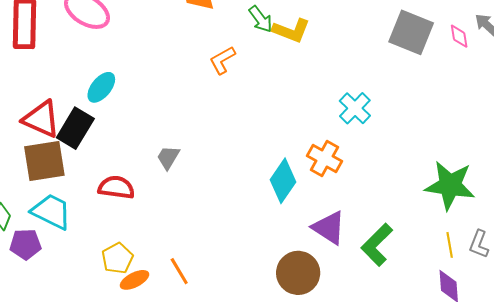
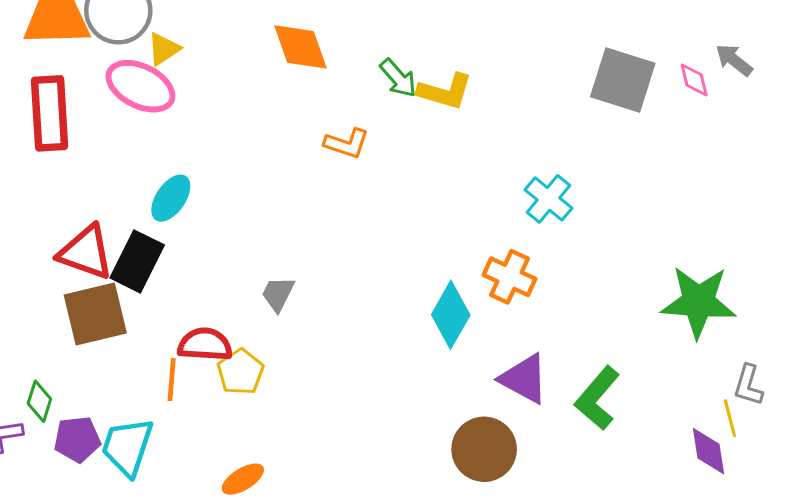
orange L-shape: (222, 60) -> (347, 143), turned -128
cyan trapezoid: (51, 212) -> (127, 447), moved, turned -93
yellow line: (450, 245) -> (730, 418), moved
yellow pentagon: (117, 258) -> (240, 372), moved
orange line: (179, 271) -> (172, 380), moved, turned 40

